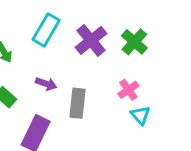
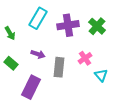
purple cross: (91, 40) -> (68, 25), turned 30
pink cross: (128, 90) -> (85, 58), moved

